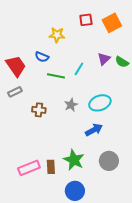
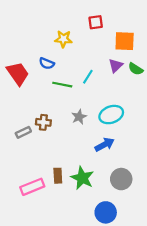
orange square: (112, 23) -> (125, 41), moved, turned 30
gray rectangle: (15, 92) -> (23, 132), moved
brown rectangle: (51, 167) -> (58, 176), moved
blue circle: (75, 191) -> (106, 212), moved

